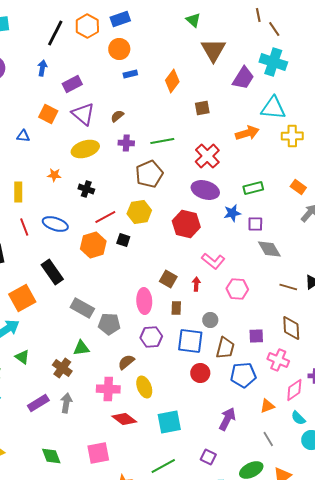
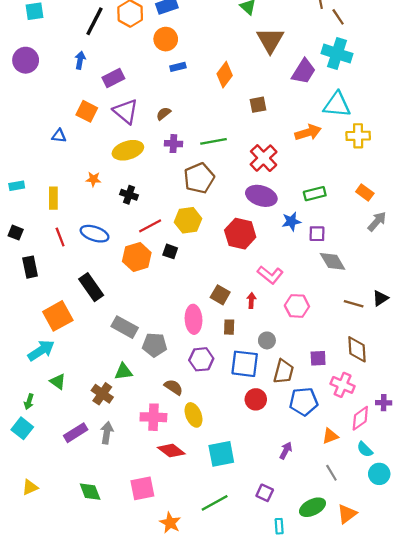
brown semicircle: (126, 362) -> (173, 387), turned 72
purple arrow: (227, 419) -> (286, 451), size x0.7

